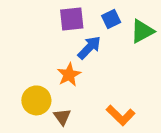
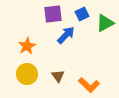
orange star: (69, 75) -> (27, 46), moved
brown triangle: (62, 117) -> (58, 76), moved

